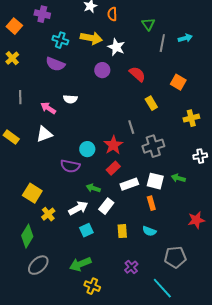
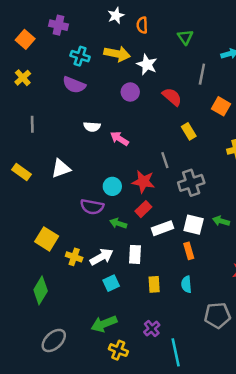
gray line: (162, 43) -> (202, 74), moved
pink arrow: (48, 108) -> (119, 139), moved
red star: (113, 145) -> (143, 182), turned -30
green arrow: (93, 188) -> (118, 223), moved
white rectangle: (106, 206) -> (135, 254), turned -35
yellow cross: (48, 214) -> (74, 257), moved, turned -32
cyan semicircle: (149, 231) -> (186, 284), turned 64
gray ellipse: (38, 265) -> (54, 340), moved
purple cross: (131, 267) -> (152, 329), moved
cyan line: (162, 288) -> (176, 352), moved, turned 30

